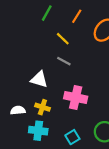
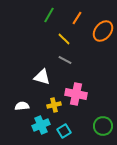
yellow cross: (42, 107) -> (54, 105), moved, turned -32
cyan cross: (38, 131) -> (41, 125), turned -30
cyan square: (72, 137) -> (64, 131), moved

